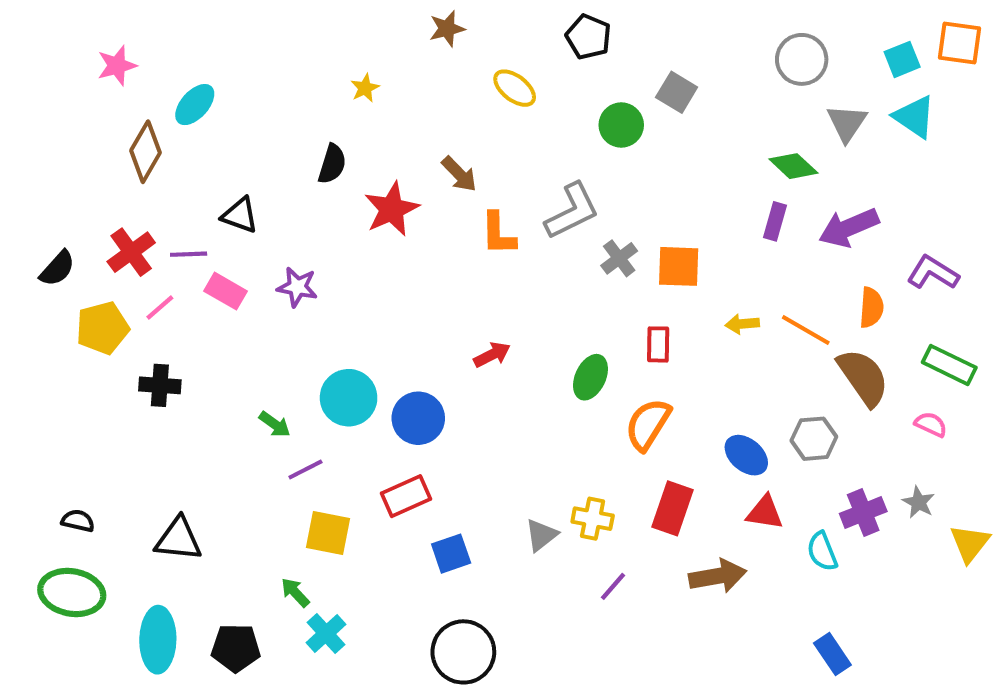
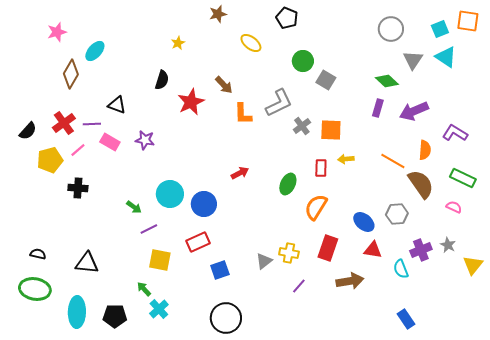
gray square: (677, 92) -> (326, 80), moved
yellow arrow: (742, 324) -> (346, 159), moved

